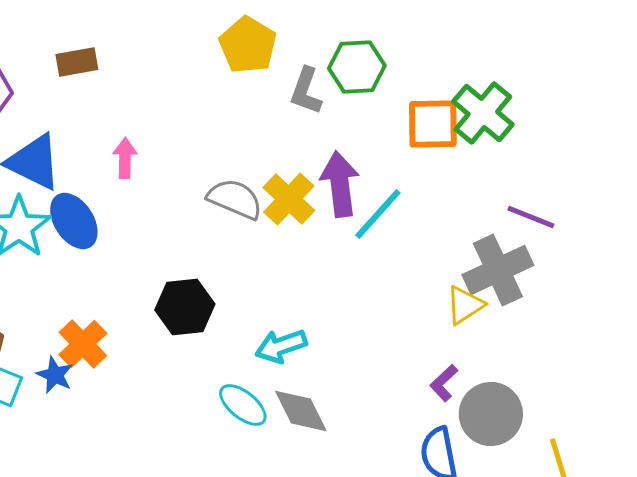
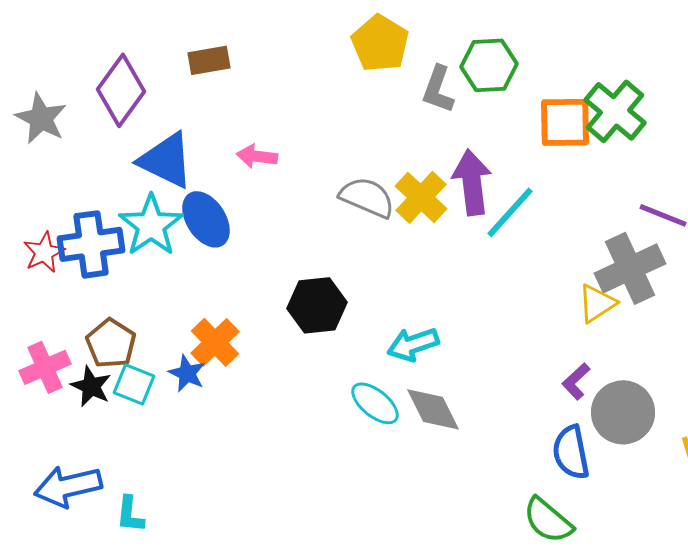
pink arrow: (125, 158) -> (257, 156), turned -84

